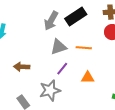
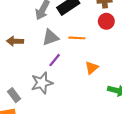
brown arrow: (22, 67) -> (15, 41), moved
orange triangle: (88, 77) -> (92, 68), moved, turned -40

